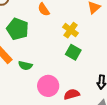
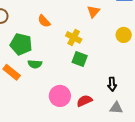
green semicircle: (25, 65) -> (35, 64), moved

